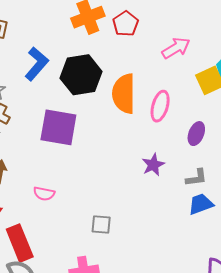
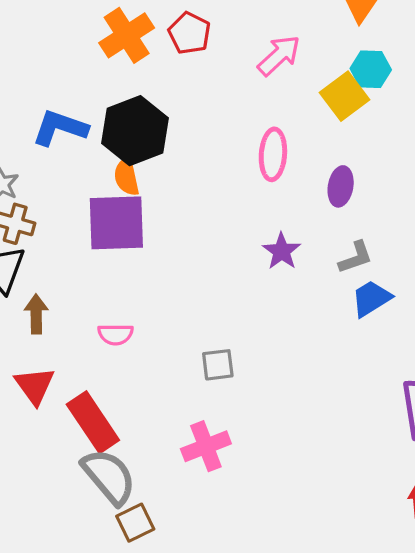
blue L-shape: (37, 64) -> (60, 128), turned -100
orange semicircle: (124, 94) -> (127, 177), moved, size x0.6

